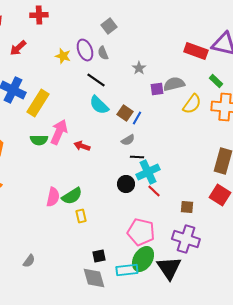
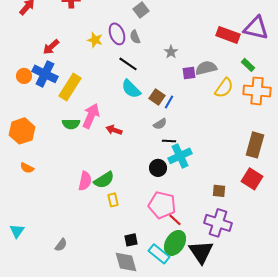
red arrow: (18, 48) -> (51, 47), moved
red line: (154, 191) -> (175, 220), moved
pink pentagon: (141, 232) -> (162, 205), moved
cyan rectangle: (127, 270) -> (159, 254), turned 45

